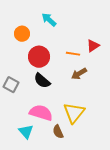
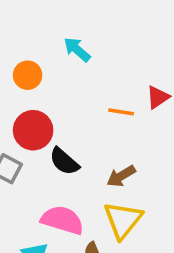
red circle: (39, 57) -> (33, 130), moved
brown arrow: (79, 74) -> (121, 176), moved

